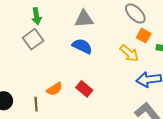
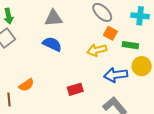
yellow arrow: (129, 53) -> (97, 50), turned 126
red rectangle: (84, 89) -> (75, 89), moved, turned -56

